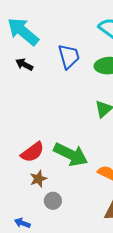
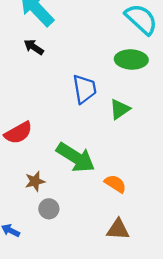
blue trapezoid: (69, 56) -> (84, 89), moved
red semicircle: (32, 152) -> (18, 133), moved

